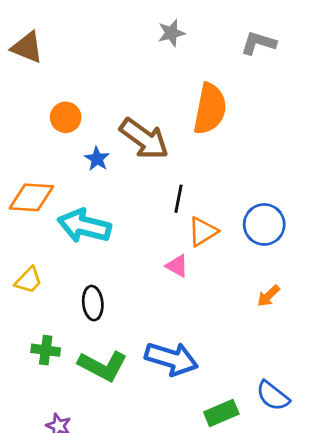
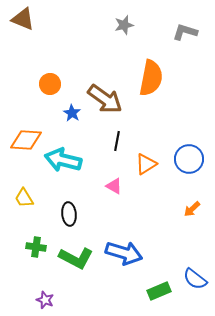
brown triangle: (27, 47) -> (23, 19), moved
black line: (178, 199) -> (117, 141), moved
pink triangle: (177, 266) -> (114, 186), moved
yellow trapezoid: (29, 280) -> (24, 198), turned 105

